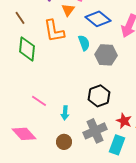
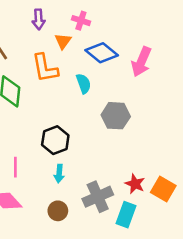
gray hexagon: (106, 55) -> (116, 116), moved
black hexagon: (99, 96) -> (55, 140), moved
pink line: (39, 101) -> (15, 167), moved, turned 56

